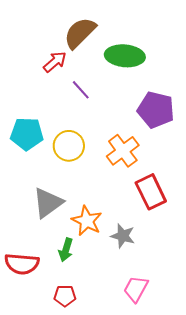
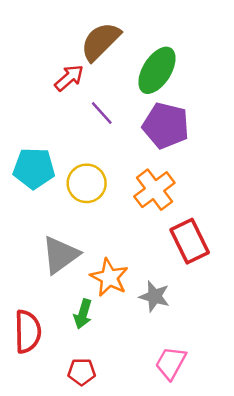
green ellipse: (125, 56) -> (157, 70), turned -63
purple pentagon: (156, 110) -> (166, 126), moved
red semicircle: (22, 264) -> (28, 332), turned -96

